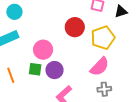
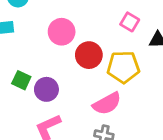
red circle: (75, 27) -> (89, 55), moved
pink circle: (43, 50) -> (62, 32), moved

